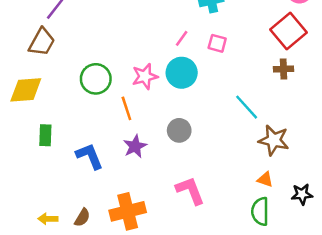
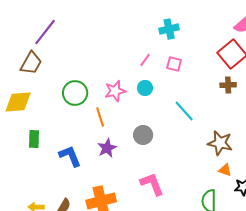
cyan circle: (182, 73) -> (145, 88), size x0.6
cyan line: (247, 107) -> (184, 111), moved
orange triangle: (265, 179) -> (225, 170), moved

